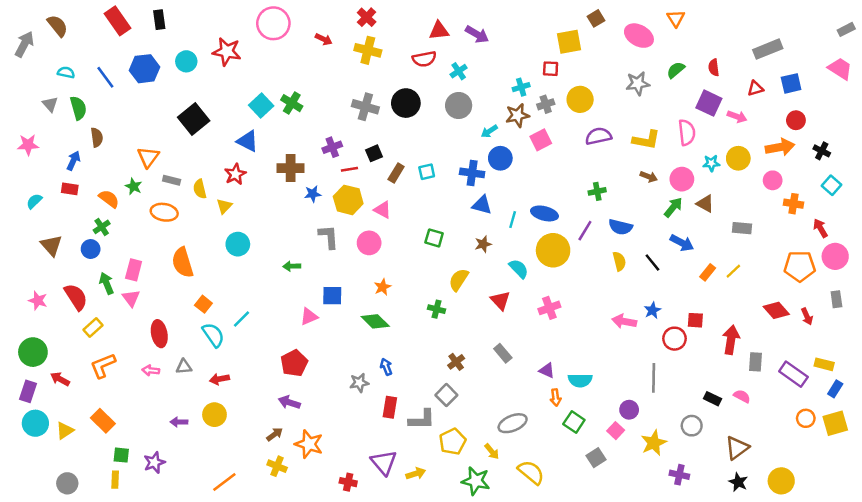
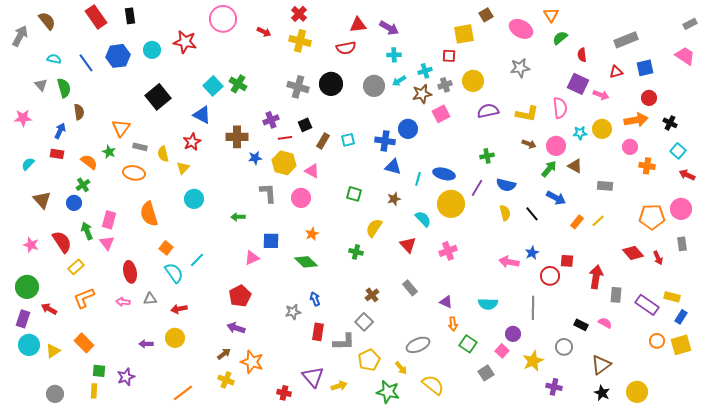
green semicircle: (676, 70) -> (560, 38), moved
cyan cross: (459, 71) -> (394, 55), moved, turned 32
cyan arrow: (489, 131) -> (399, 81), moved
red arrow: (820, 228) -> (687, 175), moved, turned -35
cyan semicircle: (580, 380) -> (488, 304), moved

